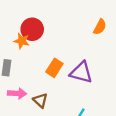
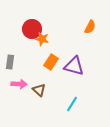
orange star: (22, 41) -> (42, 39), moved

